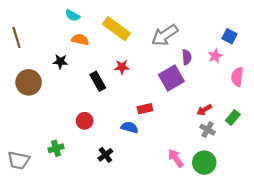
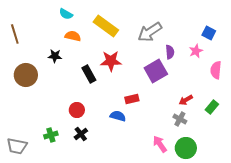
red star: (122, 67) -> (111, 61), size x1.5
gray cross: (208, 130) -> (180, 119), moved
black cross: (105, 155) -> (81, 134), moved

